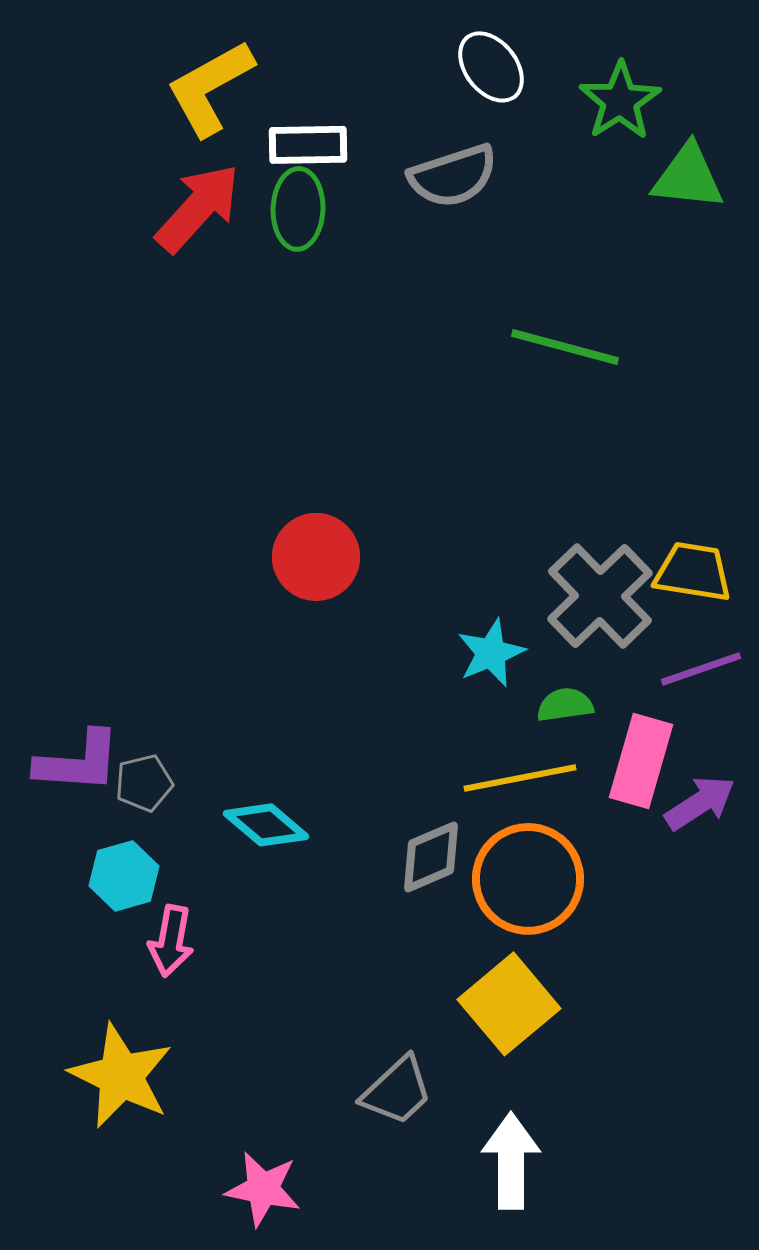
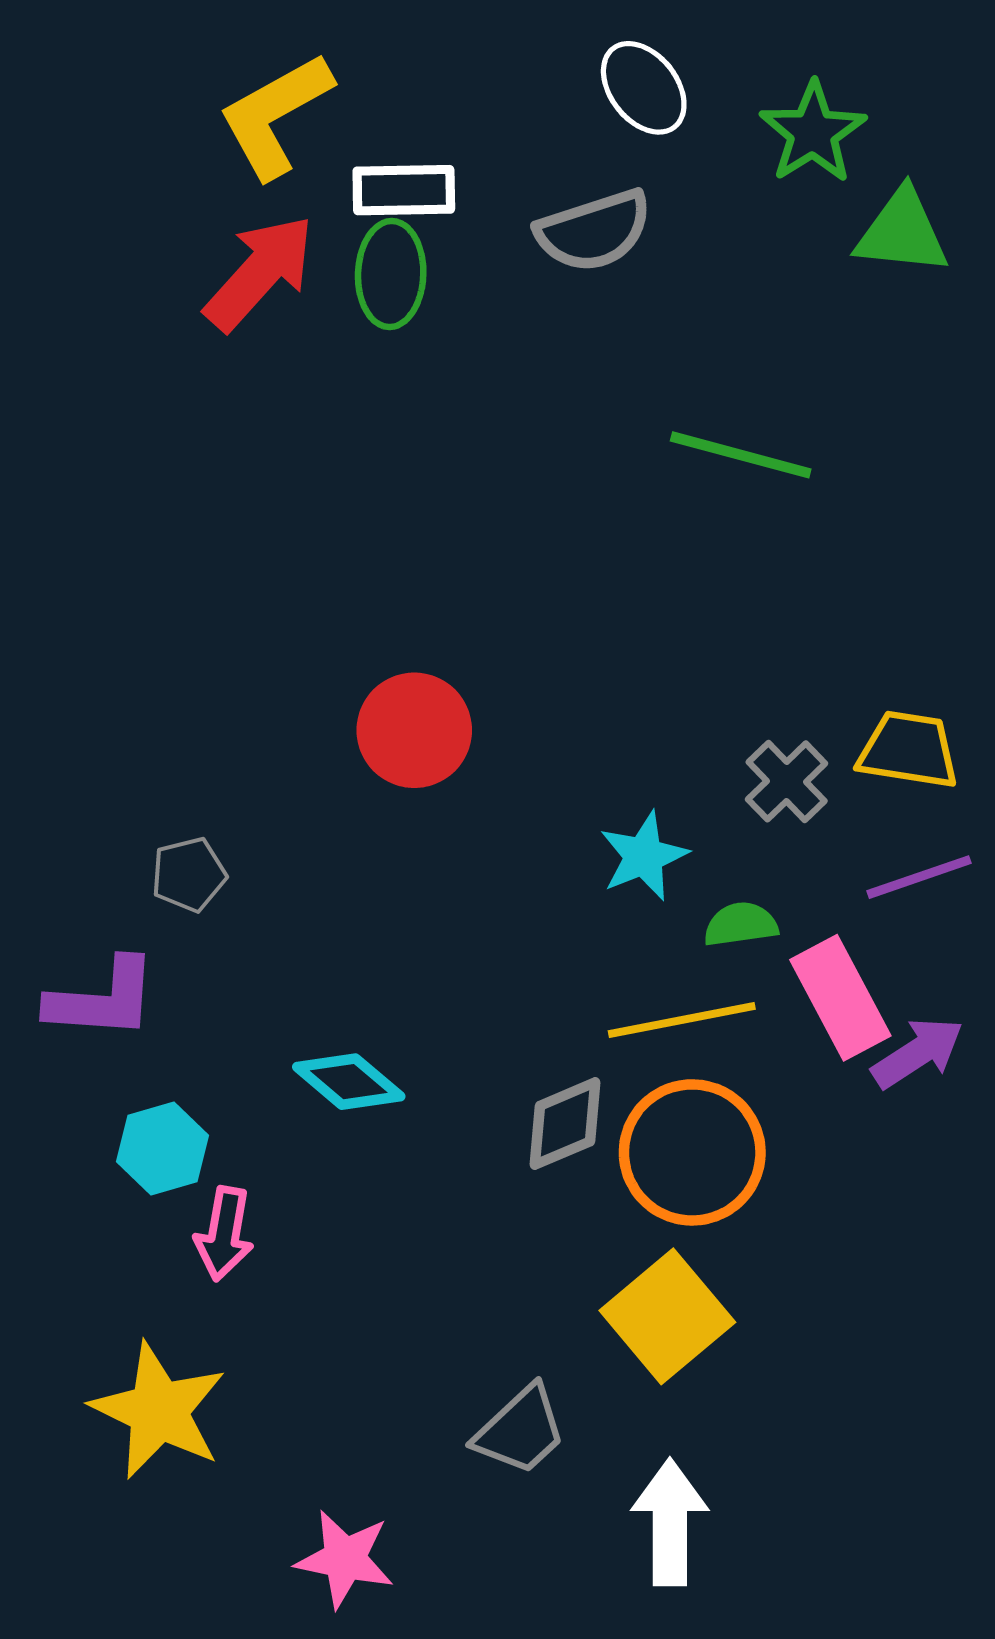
gray cross: (600, 596) -> (787, 781), size x0.6
pink rectangle: (641, 761) -> (840, 998), turned -44
gray pentagon: (144, 783) -> (189, 875), moved

